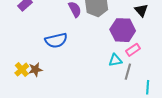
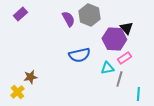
black triangle: (141, 10) -> (126, 28), moved
blue semicircle: (56, 40) -> (79, 55), moved
yellow cross: (22, 70) -> (17, 92), moved

